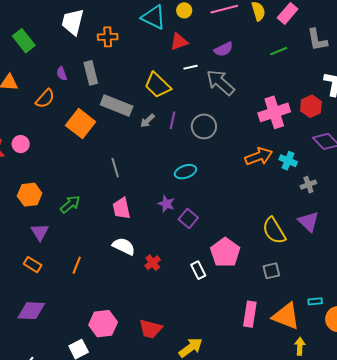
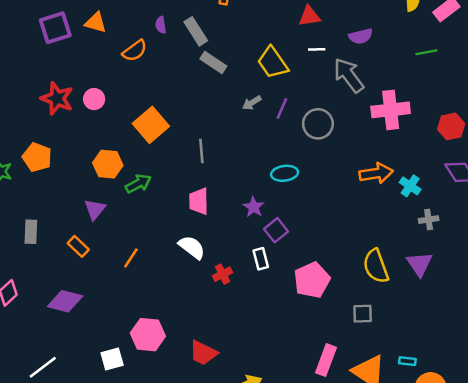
gray rectangle: (91, 73) -> (196, 31), turned -30
gray rectangle: (117, 105) -> (213, 62), moved, size x0.7
pink cross: (274, 112) -> (391, 110), moved
orange square: (81, 124) -> (151, 125), moved
orange hexagon: (30, 195) -> (108, 164), moved
white rectangle: (198, 270) -> (261, 259), moved

